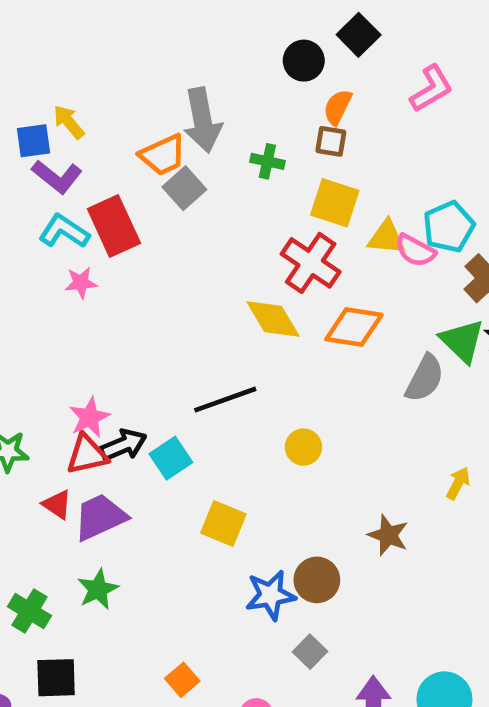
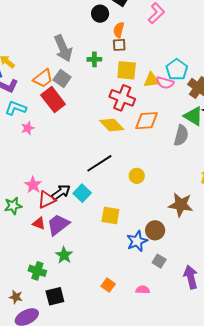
orange trapezoid: (163, 155) -> (43, 78), moved
red rectangle: (114, 226) -> (53, 100), moved
pink star: (89, 417) -> (33, 185), moved
brown star: (388, 535) -> (181, 205), size x1.4

